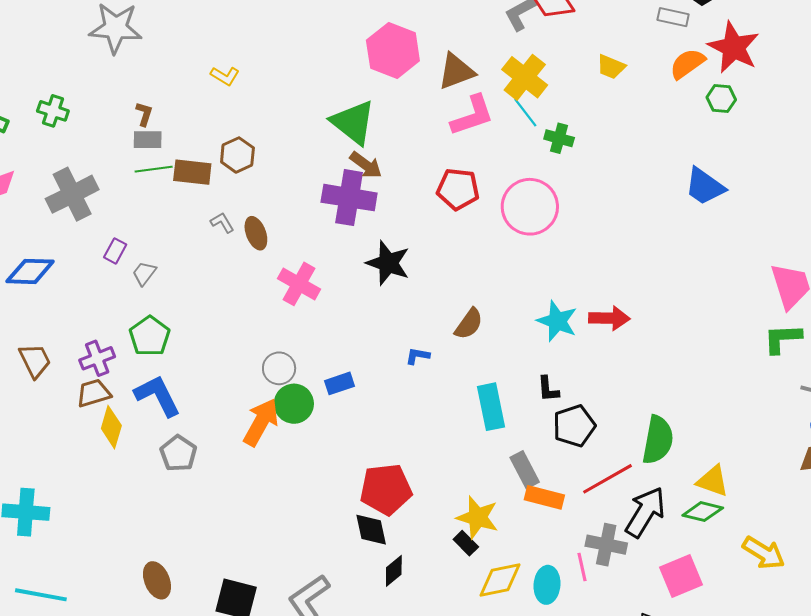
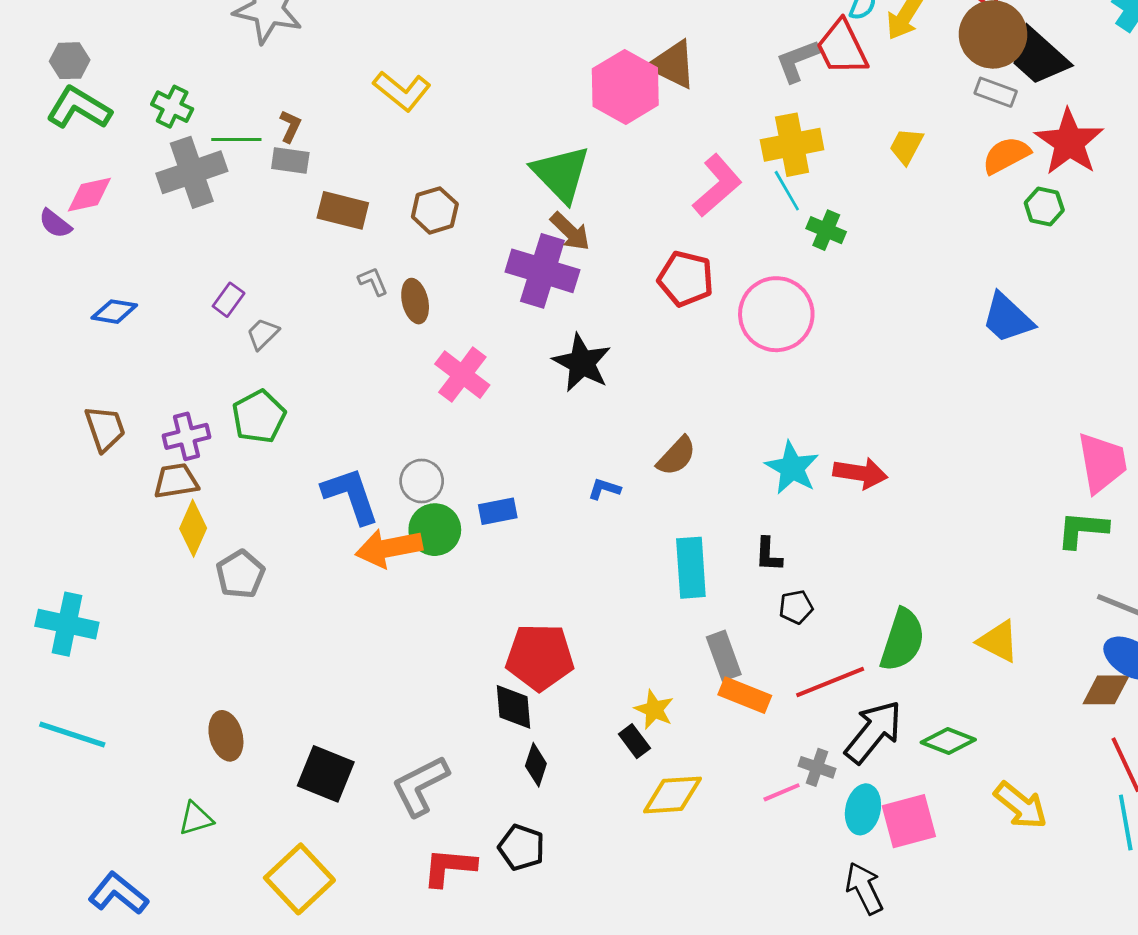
yellow trapezoid: (611, 67) -> (906, 146), turned 88
brown triangle: (456, 71) -> (673, 65), moved, turned 39
yellow L-shape: (225, 76) -> (402, 91), size x1.5
yellow cross: (525, 77) -> (792, 145), turned 33
pink L-shape: (472, 116) -> (717, 185), turned -30
brown hexagon: (237, 155) -> (435, 210), moved
green line: (154, 169) -> (236, 139), moved
gray cross: (72, 194) -> (192, 172), moved
blue diamond: (30, 271) -> (114, 312), size x0.7
blue L-shape: (158, 396) -> (351, 495), moved
orange arrow: (261, 422) -> (389, 548), turned -138
black pentagon: (574, 426) -> (796, 607), size x0.6
gray pentagon: (178, 453) -> (240, 574), moved
yellow triangle: (713, 481) -> (998, 641), moved
yellow star: (477, 517) -> (654, 710), size x0.7
gray cross: (606, 545) -> (817, 767), size x0.7
pink line: (582, 567) -> (782, 792), turned 72
black diamond: (394, 571) -> (536, 765), turned -40
cyan ellipse: (547, 585) -> (863, 809), moved

